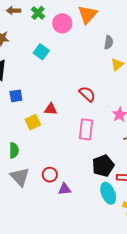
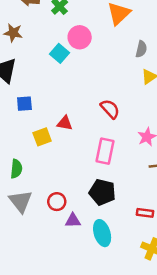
pink circle: (62, 23) -> (80, 37), moved
black pentagon: (103, 166) -> (102, 192), moved, turned 30
cyan ellipse: (108, 193) -> (102, 233), moved

